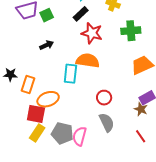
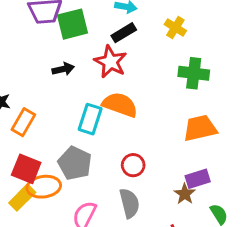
green square: (47, 15) -> (72, 24), size x1.5
red star: (92, 33) -> (110, 62), moved
orange ellipse: (48, 99) -> (44, 187), moved
gray pentagon: (62, 133) -> (75, 163), moved

